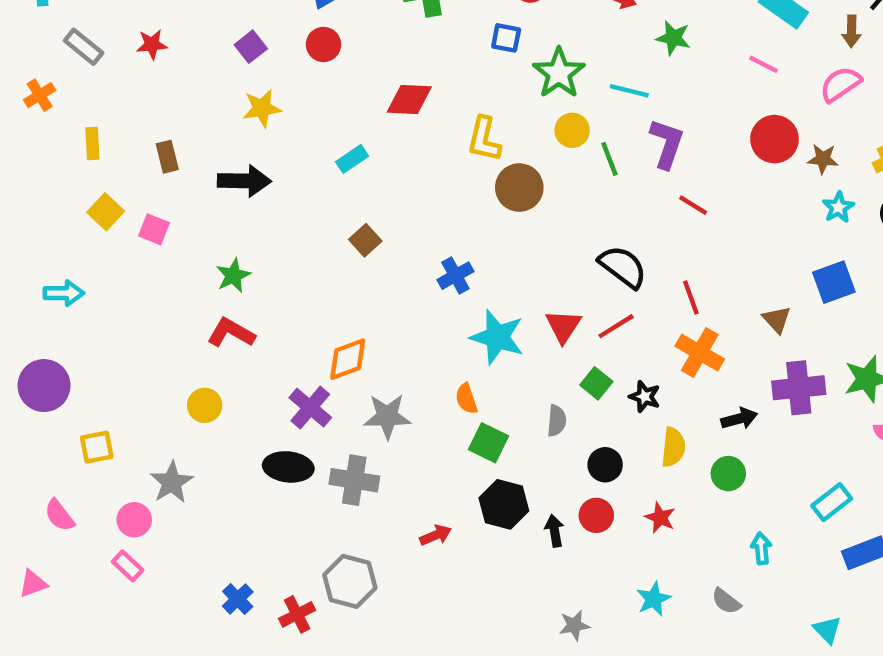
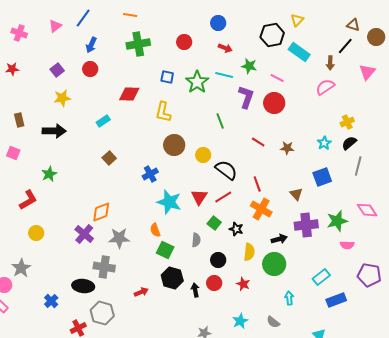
blue square: (506, 38) -> (167, 77), moved
pink line: (764, 64) -> (277, 78), moved
cyan line: (629, 91) -> (224, 75), moved
yellow circle: (572, 130) -> (203, 155), moved
red circle: (775, 139) -> (274, 103), moved
purple L-shape: (667, 144) -> (246, 97), moved
brown star: (823, 159) -> (287, 148), moved
brown circle: (519, 188) -> (174, 145), moved
red L-shape: (231, 333) -> (28, 200), moved, turned 120
black ellipse: (288, 467) -> (83, 286), moved
green circle: (728, 474) -> (274, 264), size x1.5
blue cross: (238, 599) -> (51, 301), moved

